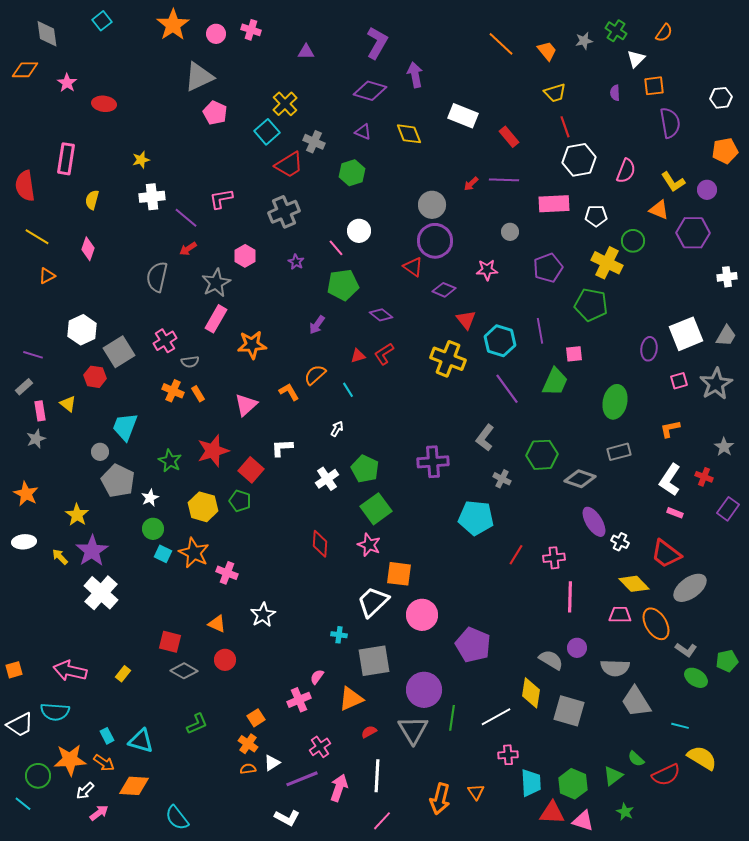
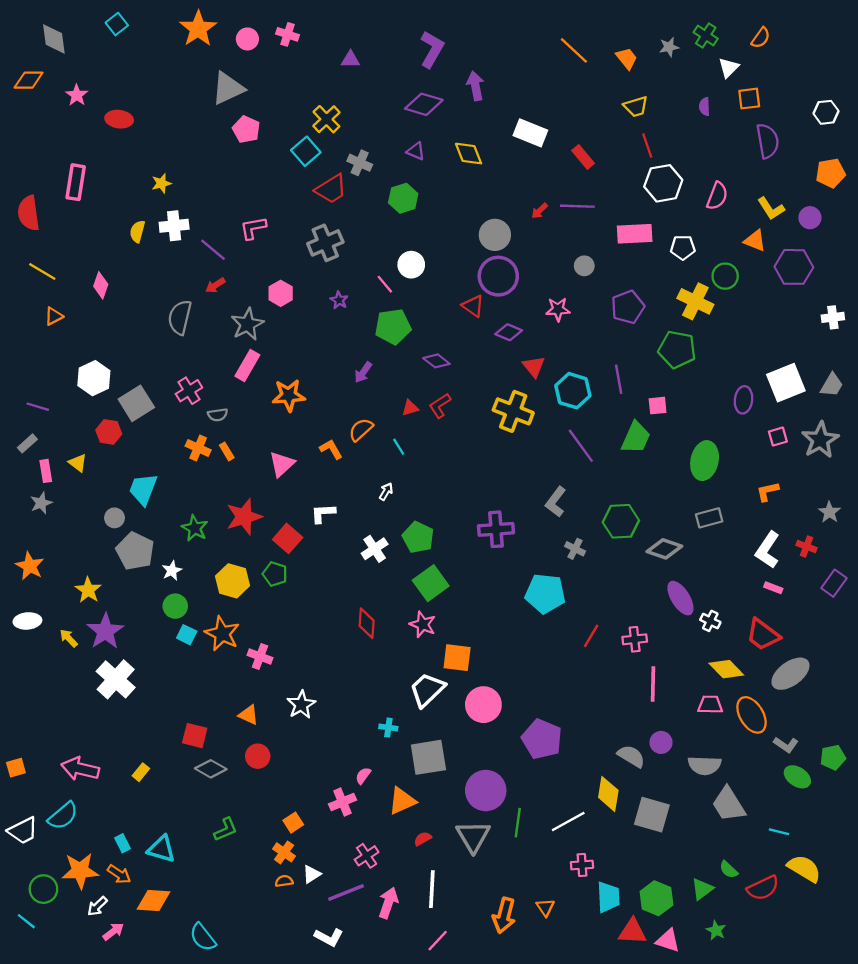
yellow semicircle: (92, 200) -> (137, 231), moved
cyan semicircle: (55, 712) -> (63, 816), turned -44

